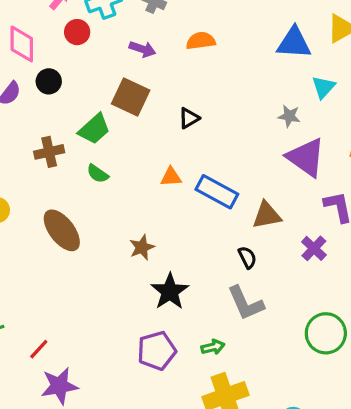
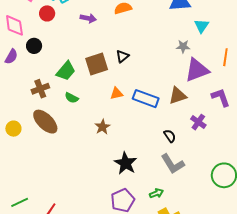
brown square: (131, 97) -> (97, 64), moved, turned -35
purple triangle: (306, 157) -> (197, 70), turned -48
brown triangle: (267, 215) -> (178, 96), moved
brown ellipse: (62, 230) -> (45, 122), moved
brown star: (142, 247) -> (102, 127), moved
purple cross: (314, 248) -> (198, 122), moved

